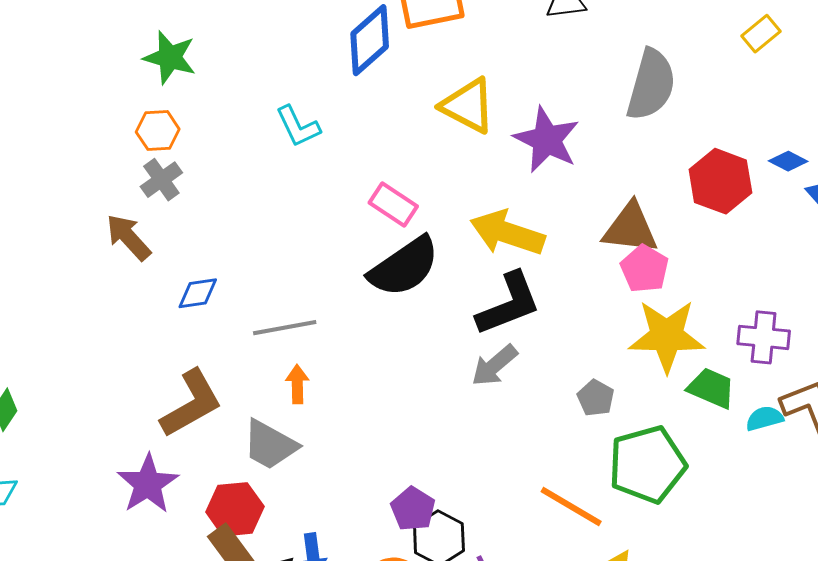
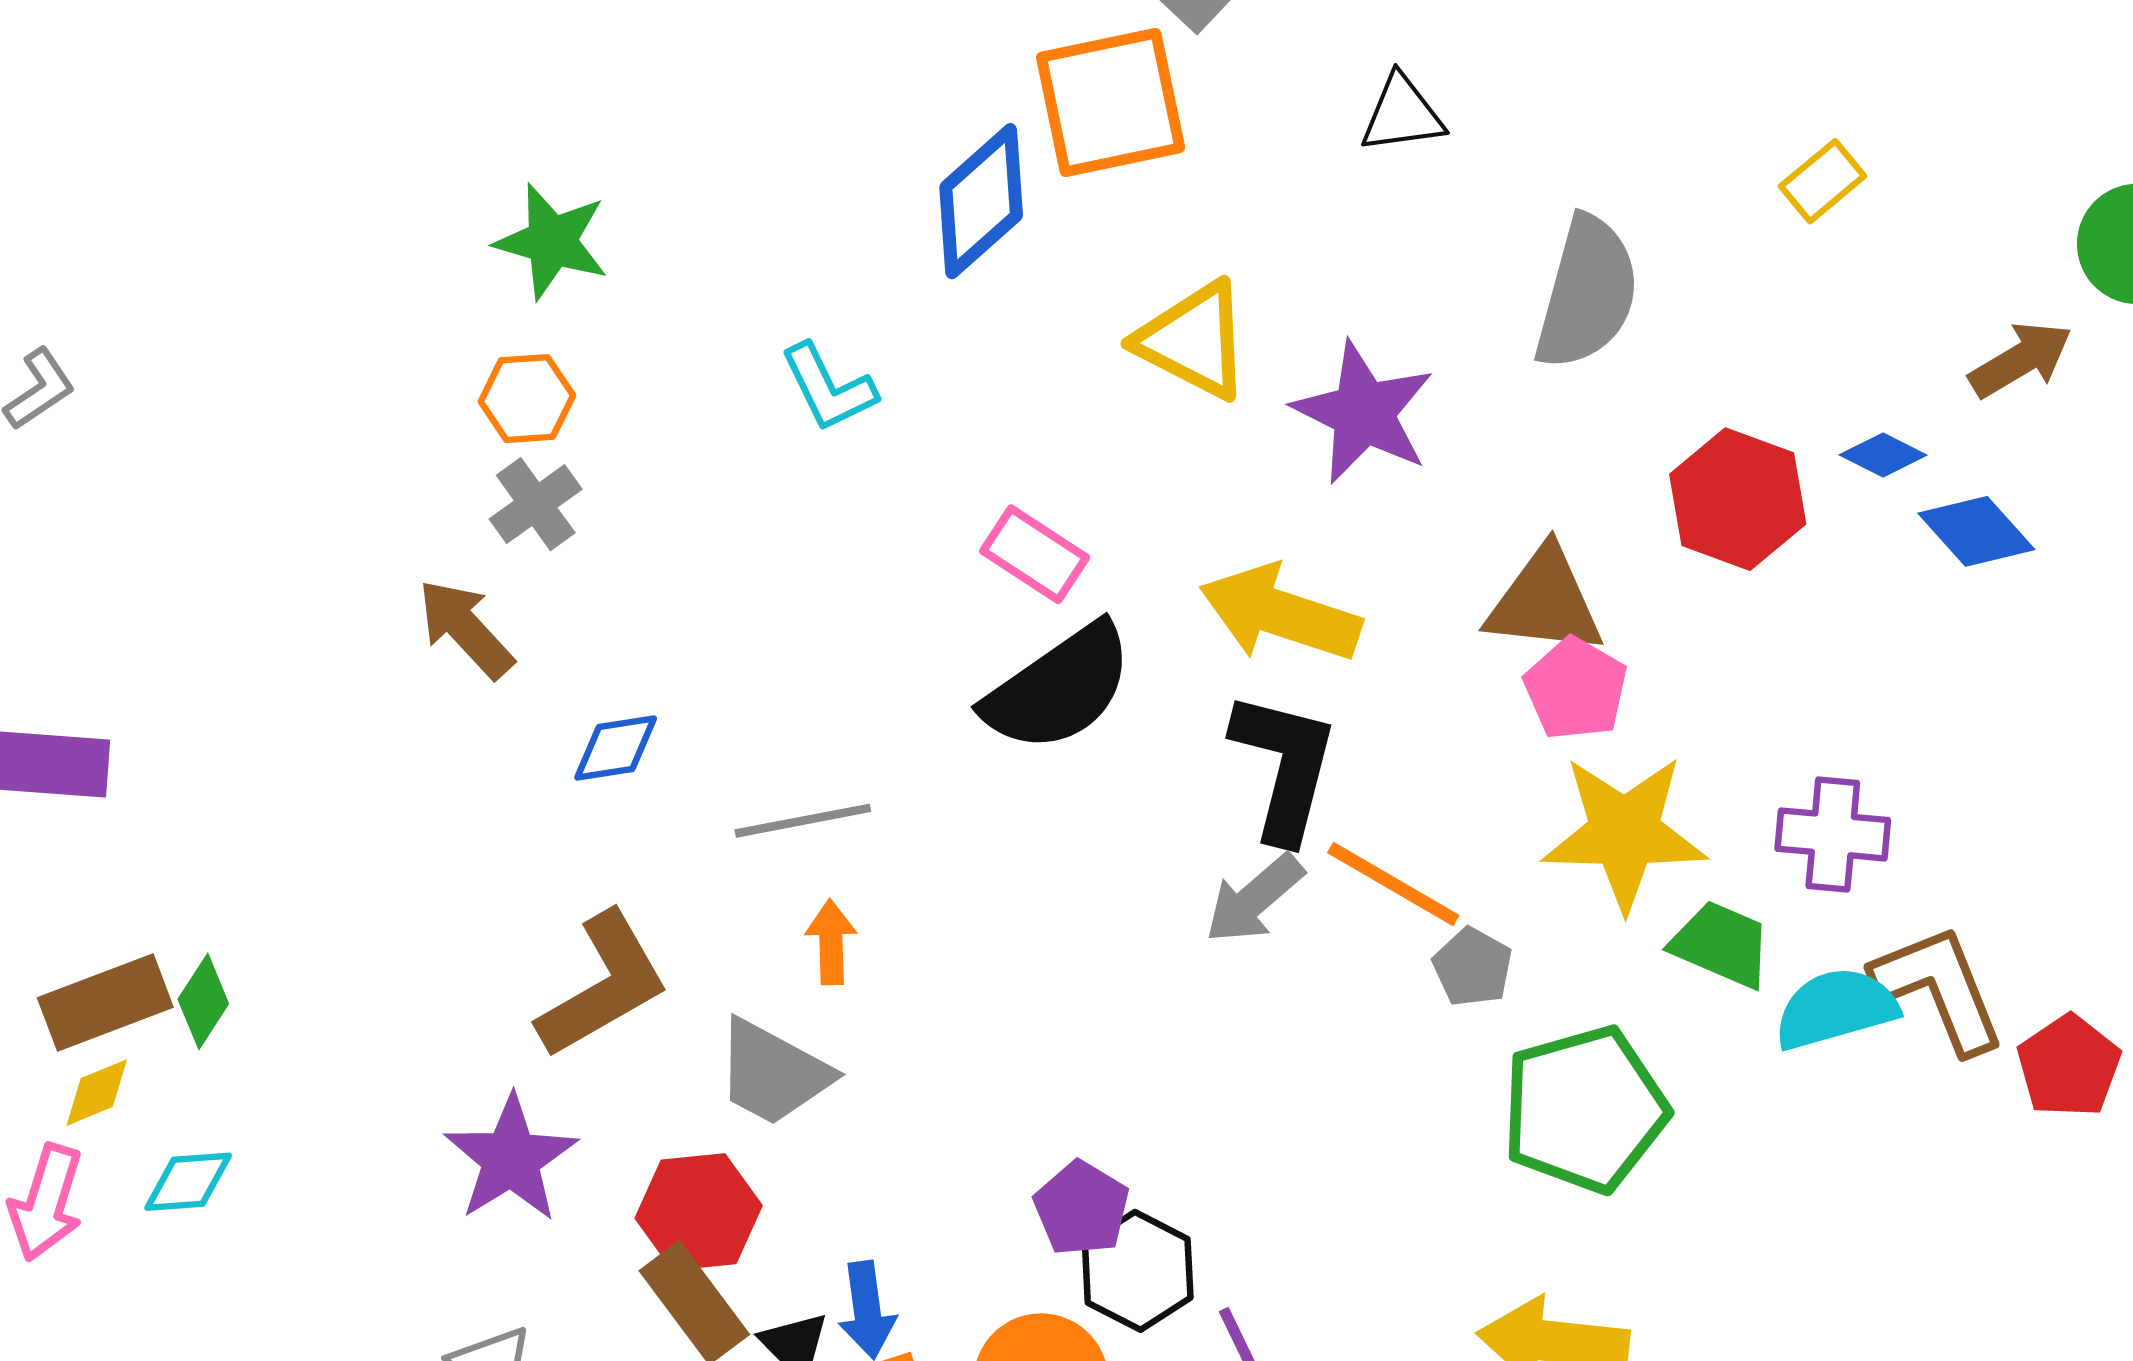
black L-shape: (509, 304) -> (1284, 766), turned -54
cyan semicircle: (764, 418) -> (1836, 1009), size x1.5
orange line: (571, 507) -> (1393, 884), moved

